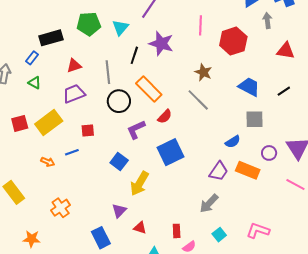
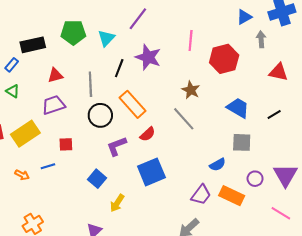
yellow arrow: (139, 183) -> (117, 203), size x0.7

